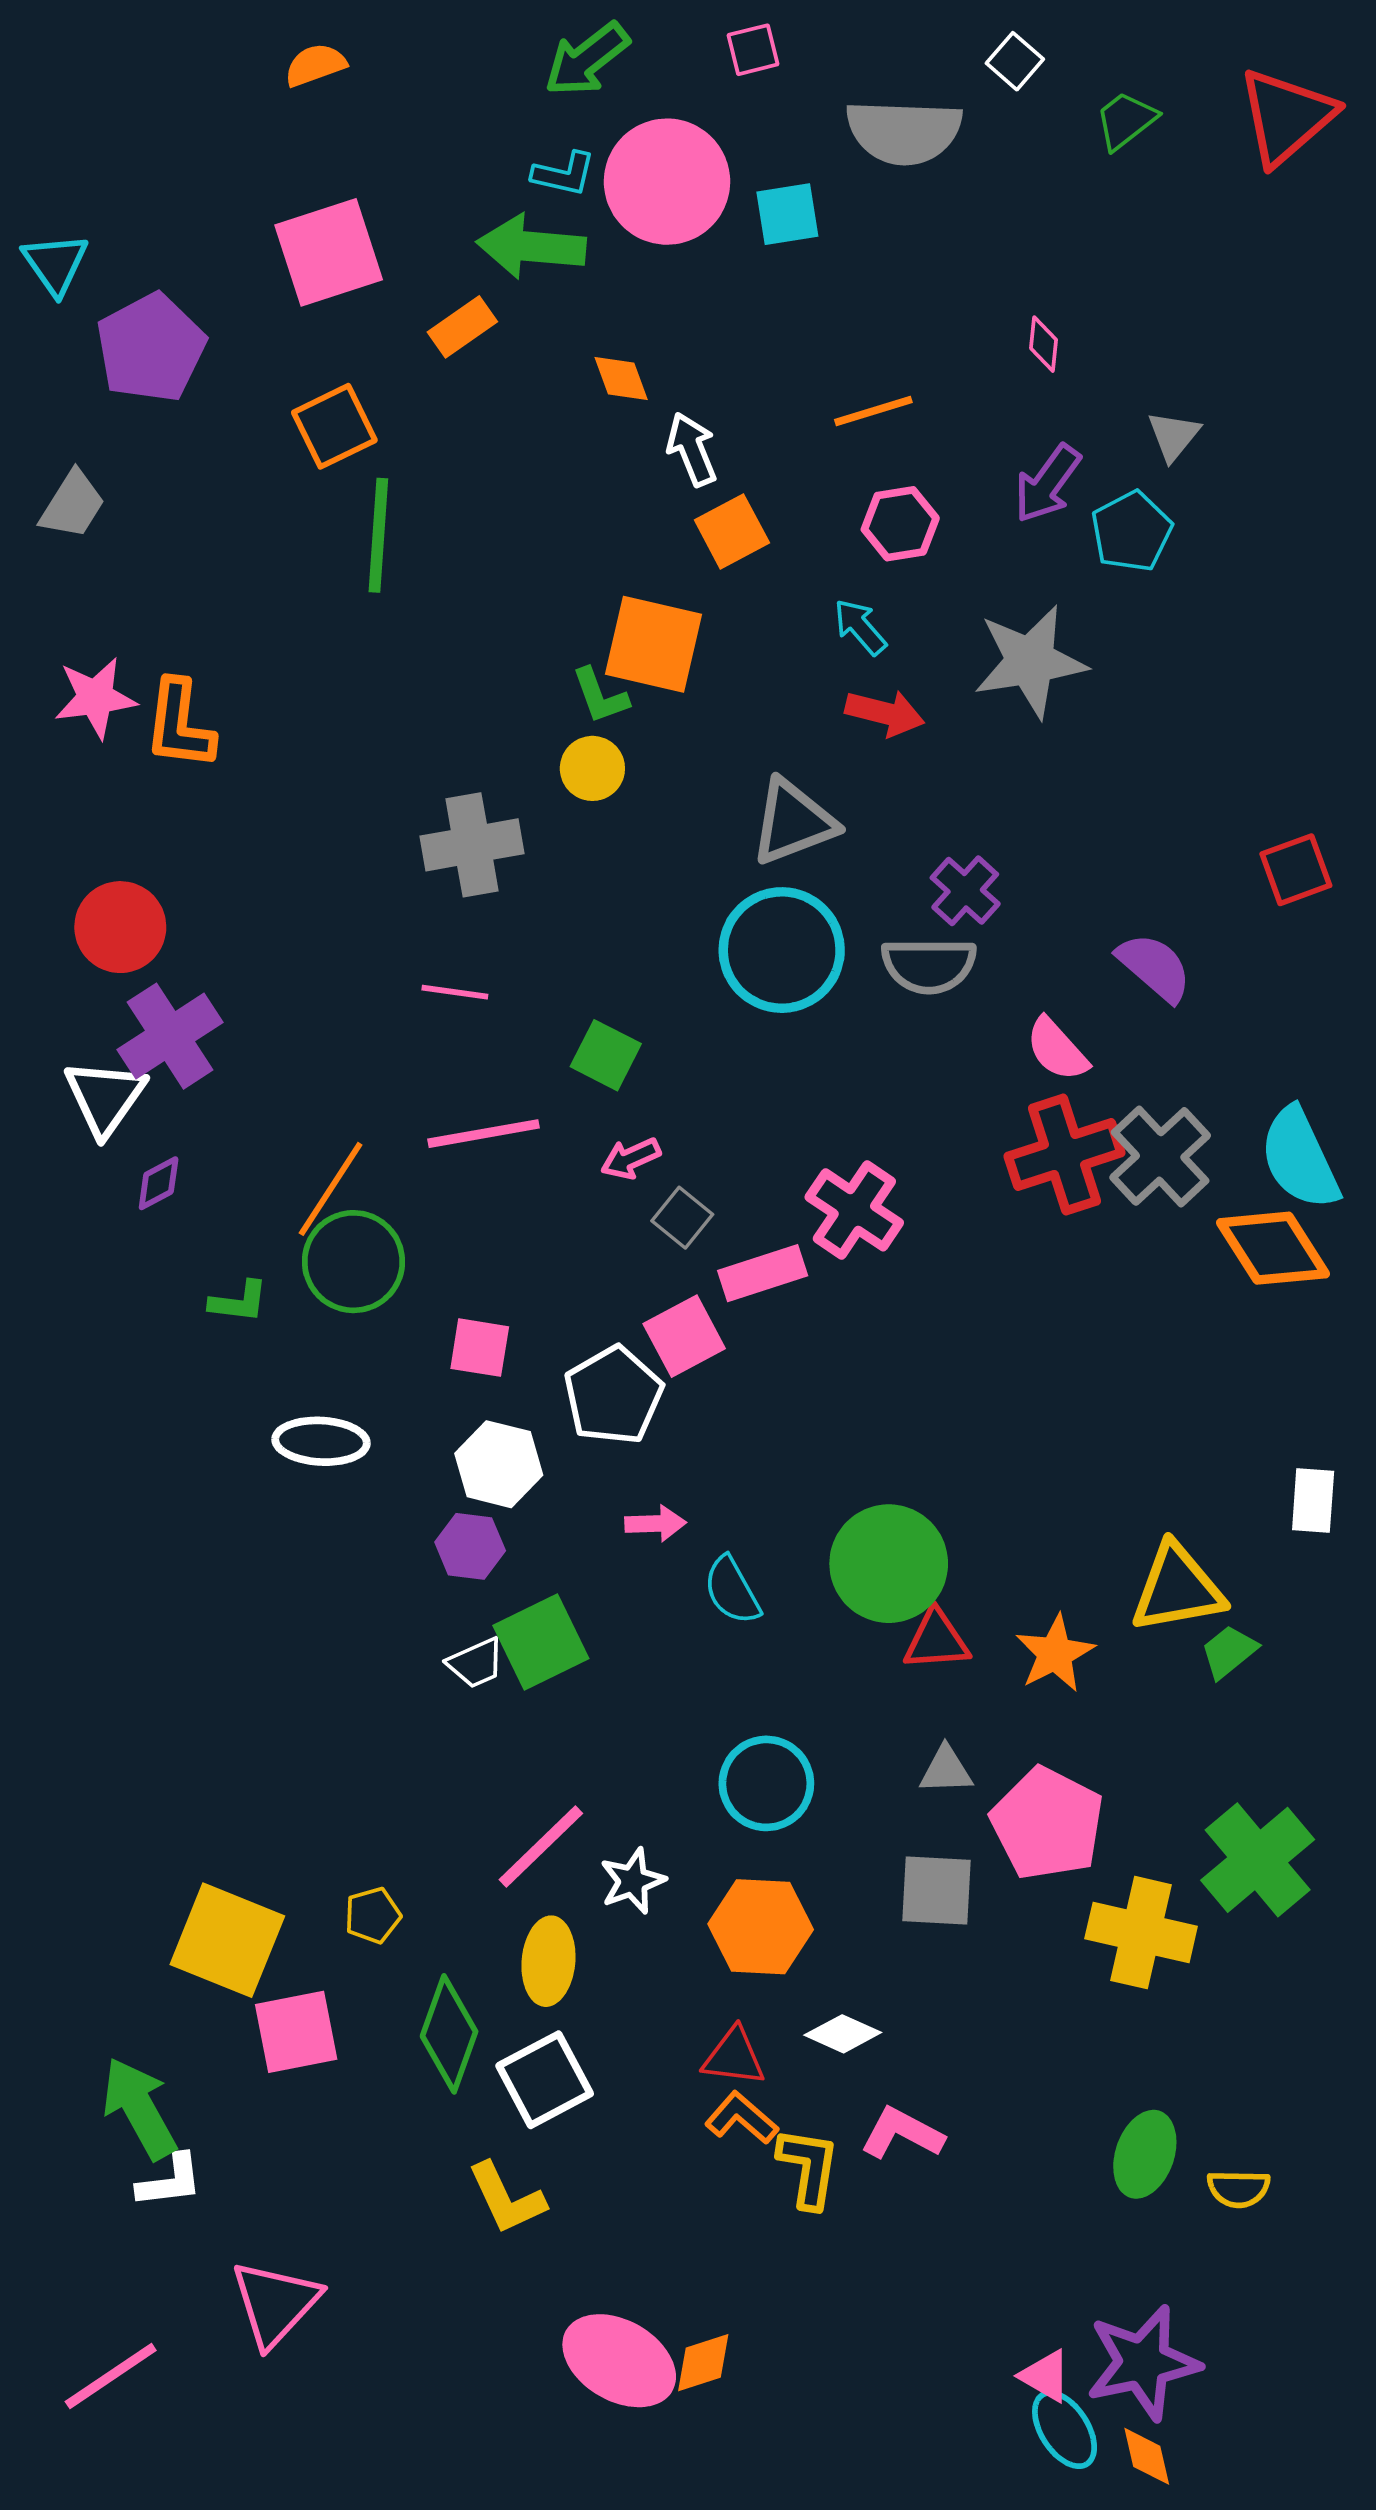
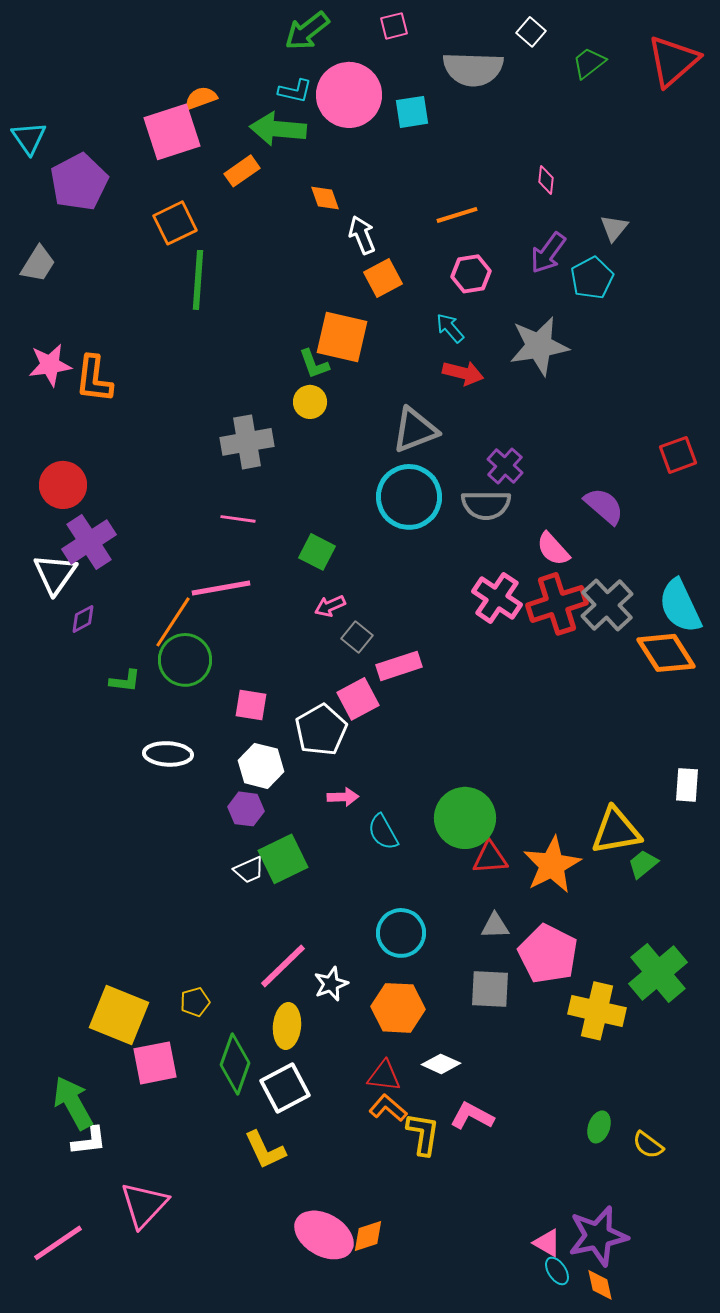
orange semicircle: (315, 65) -> (201, 98), moved
pink line: (483, 1134) -> (221, 588), moved
pink cross: (854, 1210) -> (497, 598), moved
orange star: (1055, 1653) -> (552, 865), size x1.4
green ellipse: (1145, 2154) -> (599, 1127), size x0.7
yellow semicircle: (1239, 2189) -> (648, 1145), turned 36
cyan ellipse: (1065, 2430) -> (557, 1271), size x0.7

